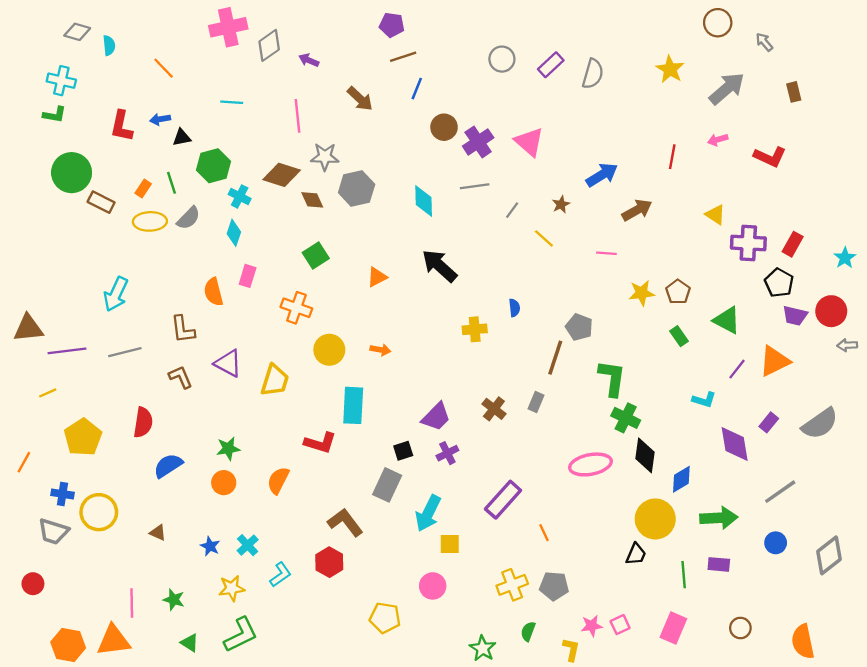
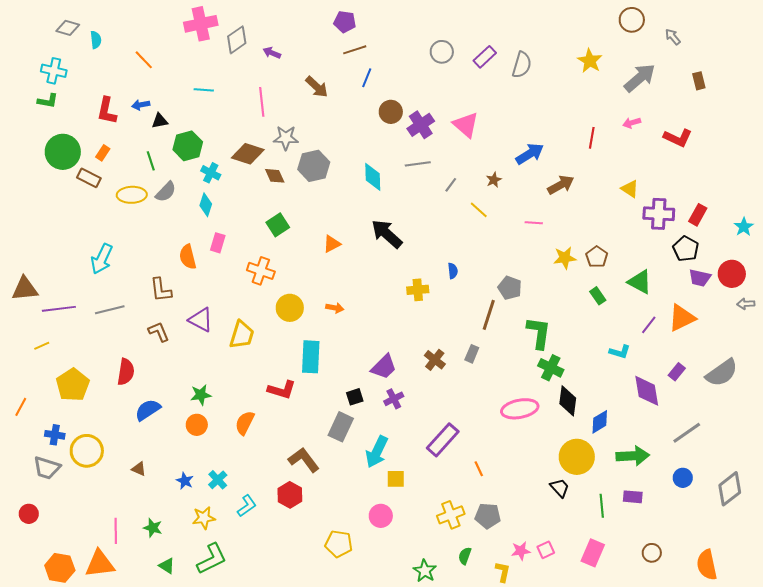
orange rectangle: (143, 189) -> (103, 153), moved
black trapezoid: (636, 554) -> (560, 488), turned -65

